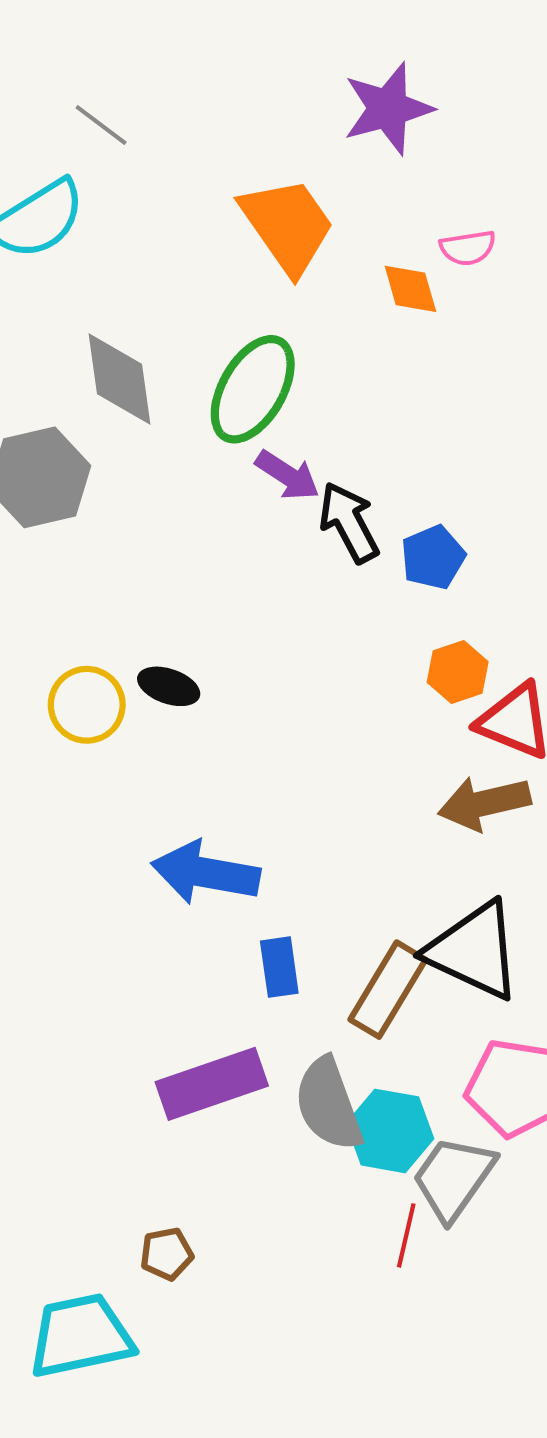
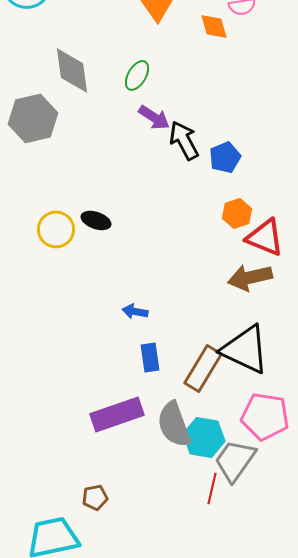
green ellipse: (253, 389) -> (137, 75), size x0.6
blue arrow: (206, 873) -> (135, 311), moved, size x0.5

